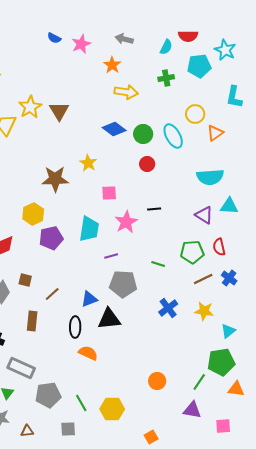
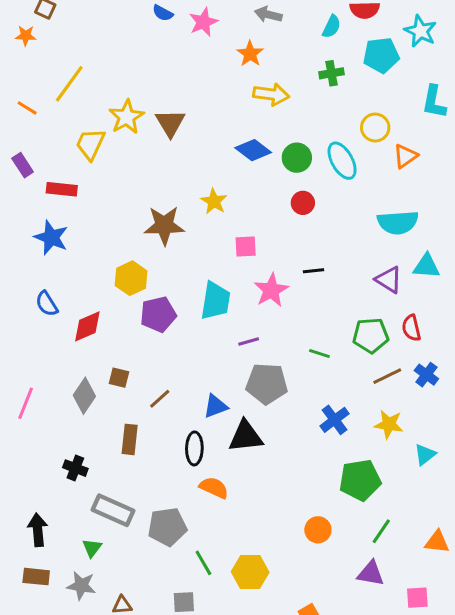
green pentagon: (221, 362) -> (360, 480), moved
gray pentagon: (48, 395) -> (167, 527), moved

